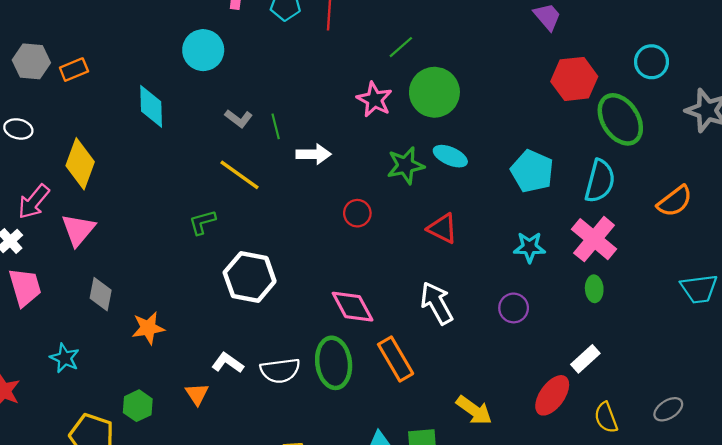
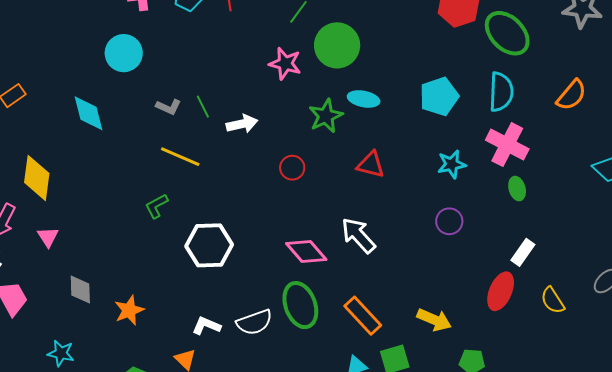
cyan pentagon: (532, 171) -> (439, 96), turned -30
pink triangle: (78, 230) -> (48, 237), size x0.7
white arrow: (437, 303) -> (358, 235), moved
orange rectangle: (396, 359) -> (363, 316), moved

